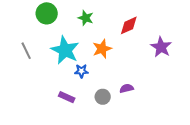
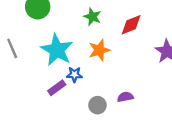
green star: (86, 18) -> (92, 17), moved
purple rectangle: (67, 97) -> (57, 88), moved, turned -63

